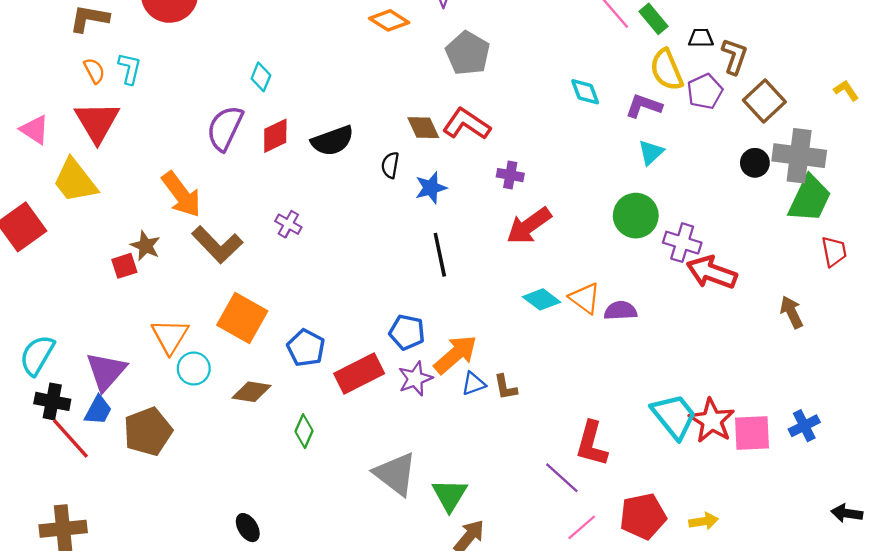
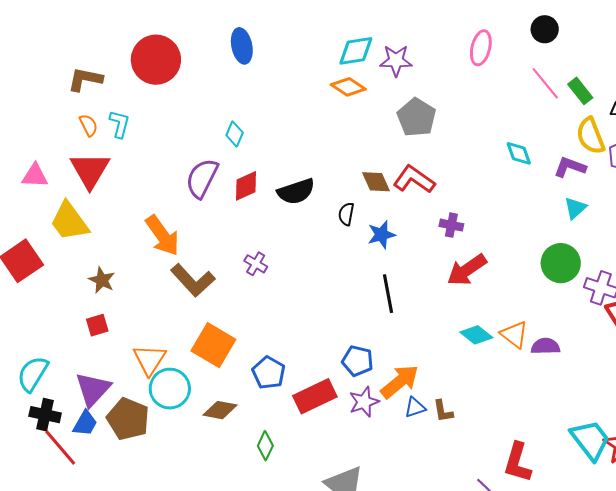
pink triangle: (35, 130) -> (35, 176), turned -32
brown star: (145, 246) -> (102, 280), moved
red square: (124, 266) -> (97, 325), moved
cyan circle: (194, 369) -> (170, 389), size x1.4
brown pentagon: (148, 432) -> (128, 419), moved, turned -30

